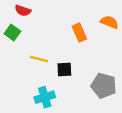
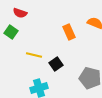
black square: (64, 69) -> (56, 64), turned -32

